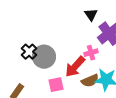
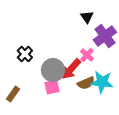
pink cross: (91, 53) -> (87, 55), turned -32
gray circle: (44, 57) -> (53, 70), moved

